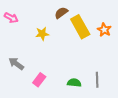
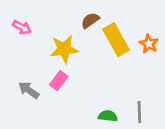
yellow star: (42, 34) -> (64, 49), size x1.5
pink rectangle: (39, 80) -> (59, 81), moved

